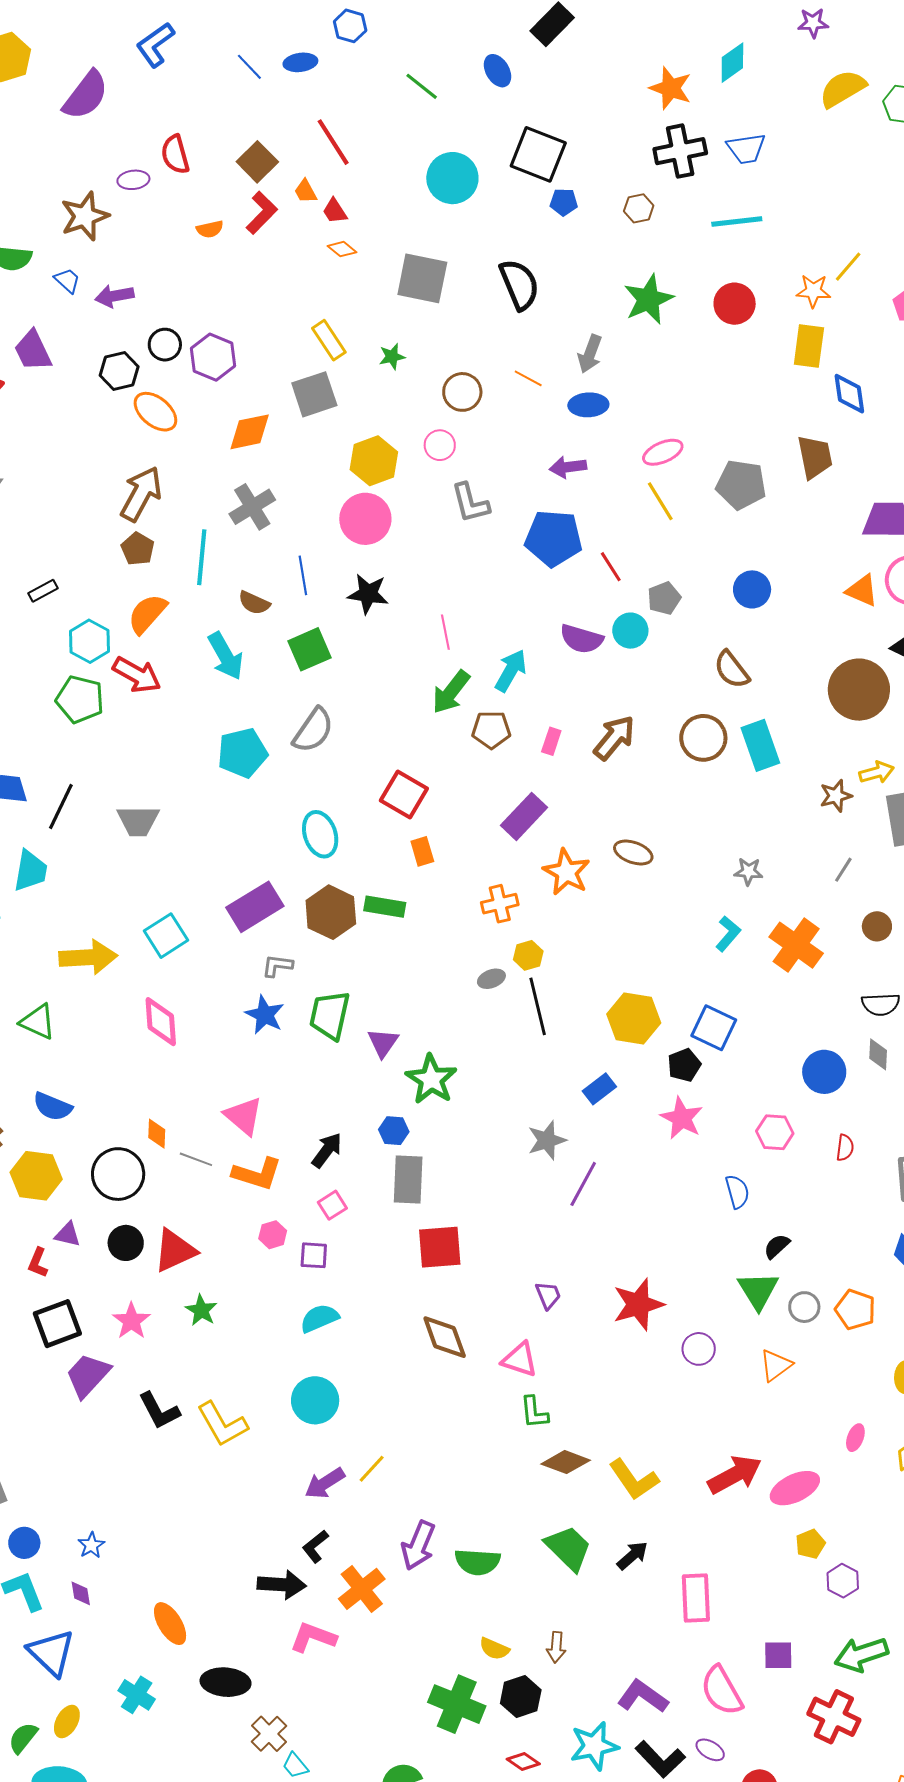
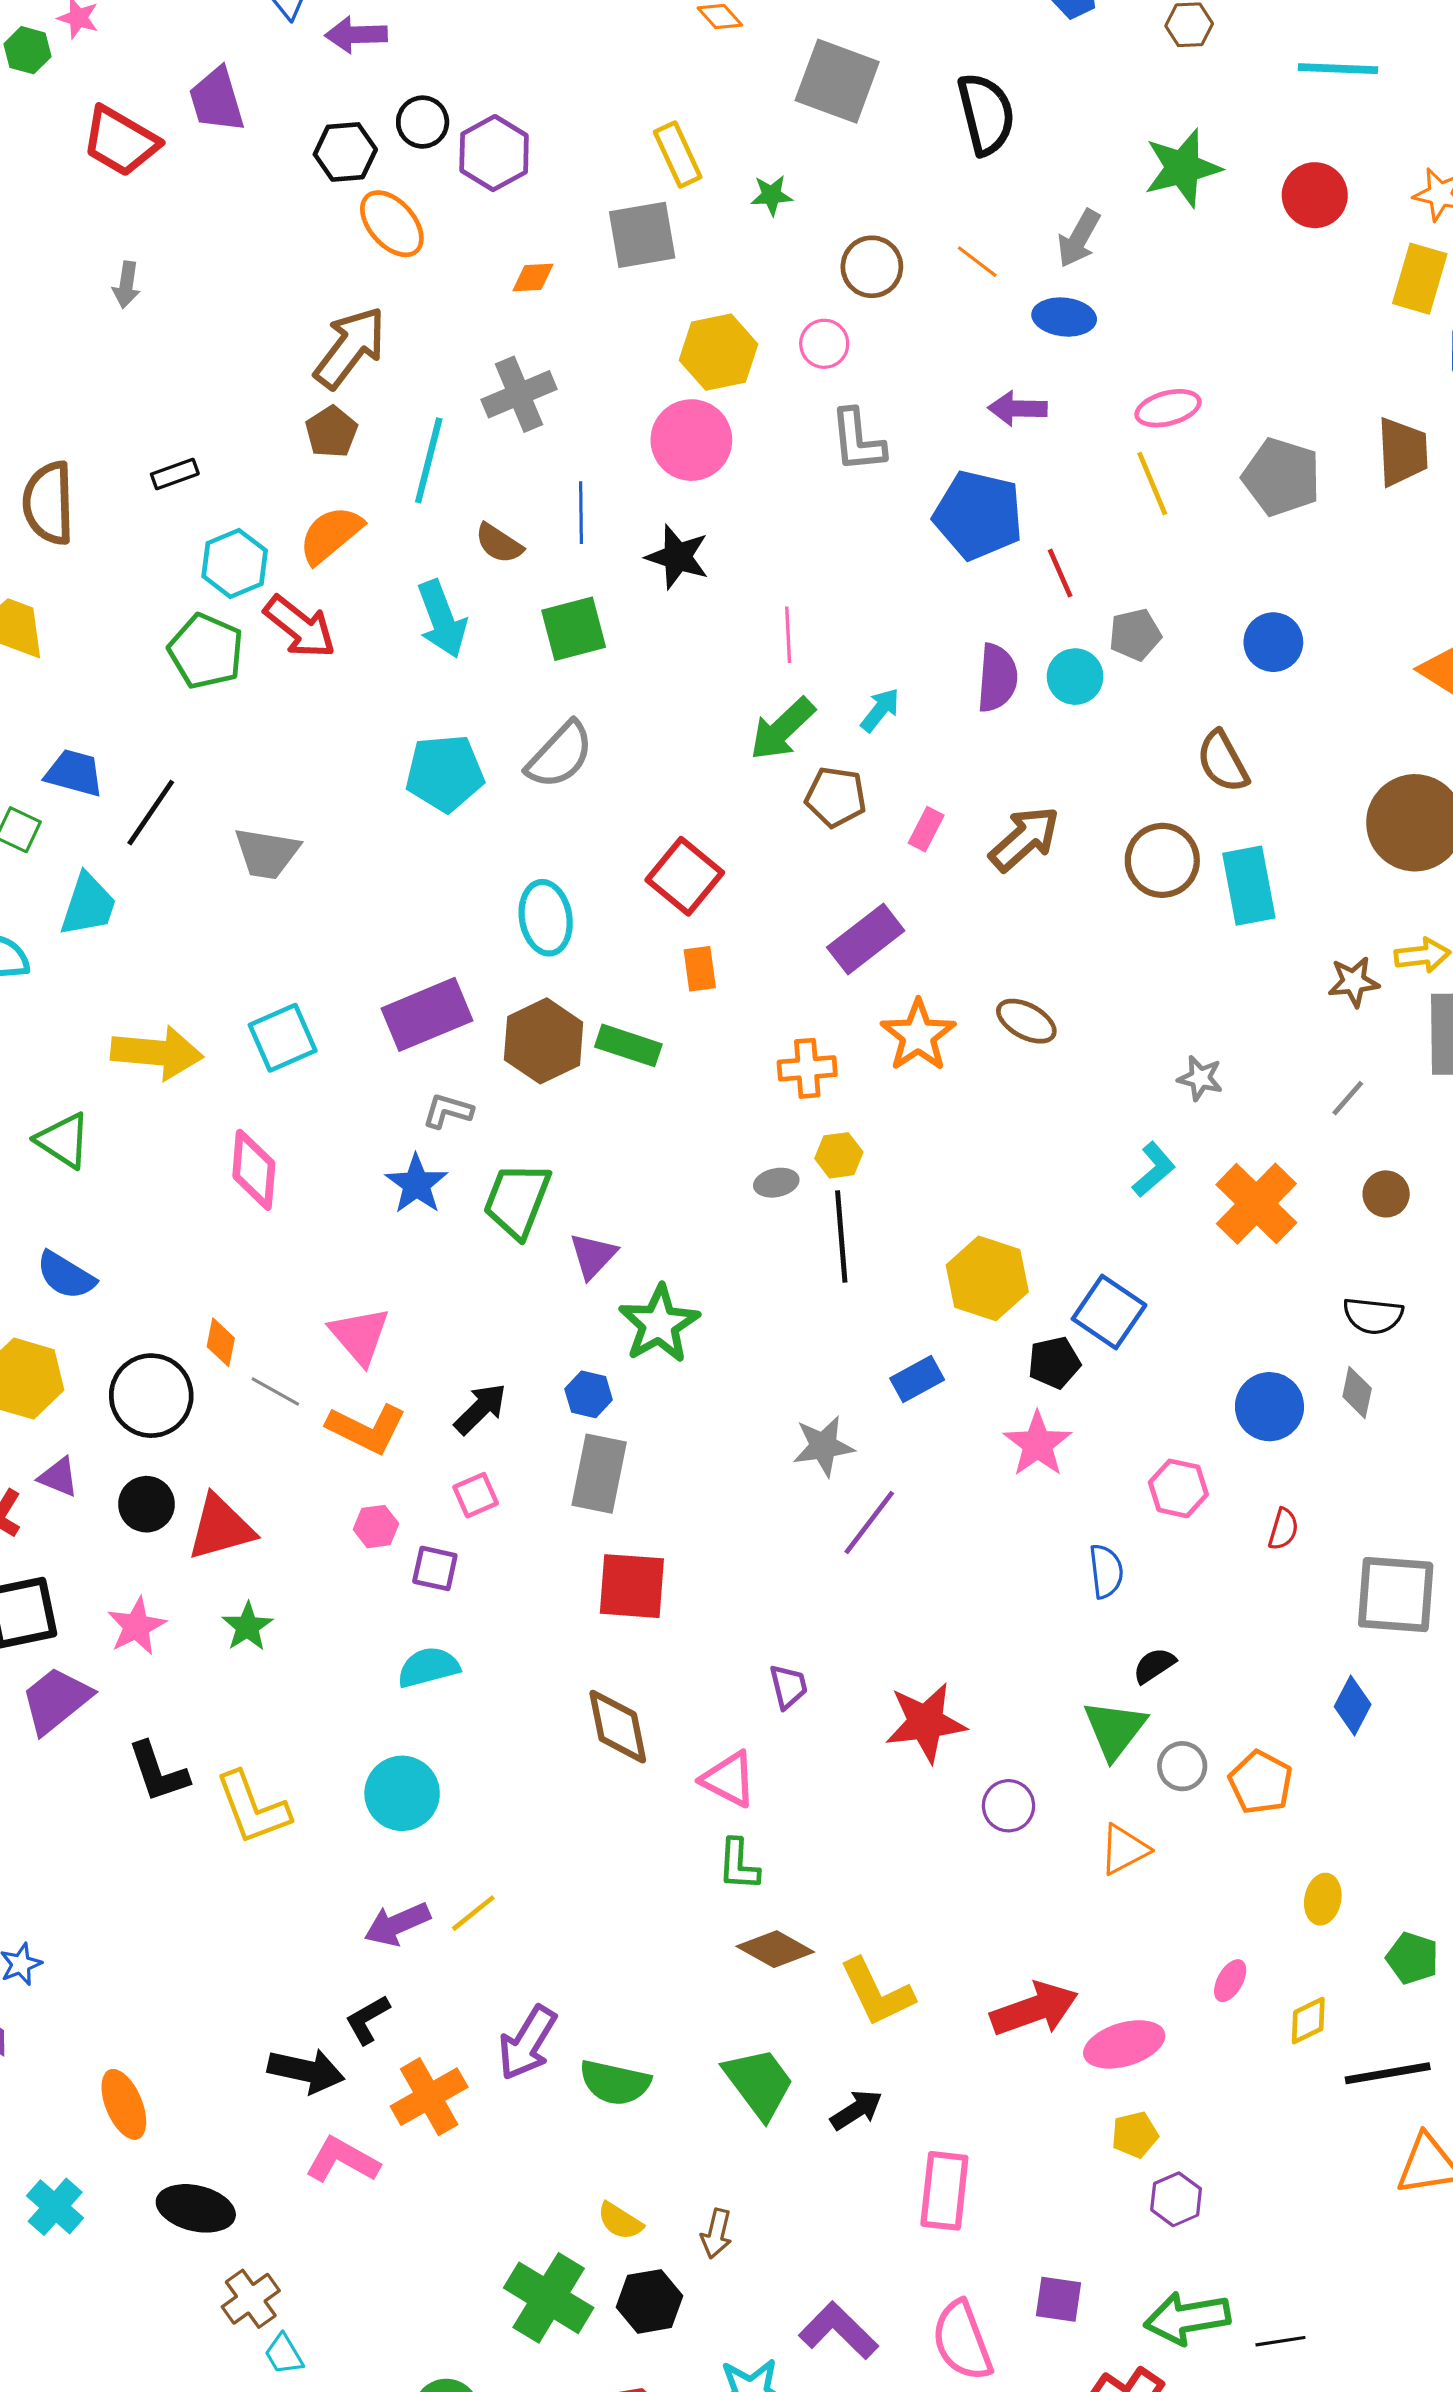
orange diamond: (250, 432) -> (533, 278), size x0.6
purple semicircle: (581, 639) -> (997, 678), turned -111
cyan arrow: (511, 671) -> (880, 710), size x0.7

